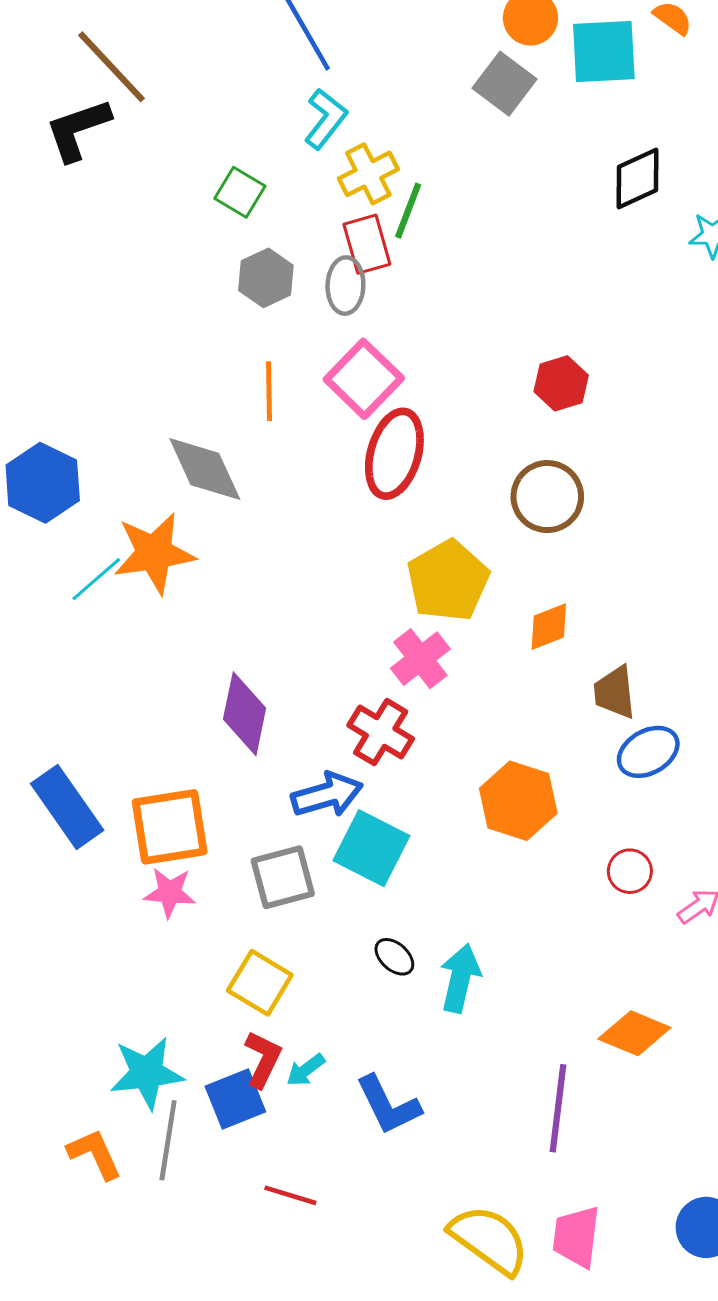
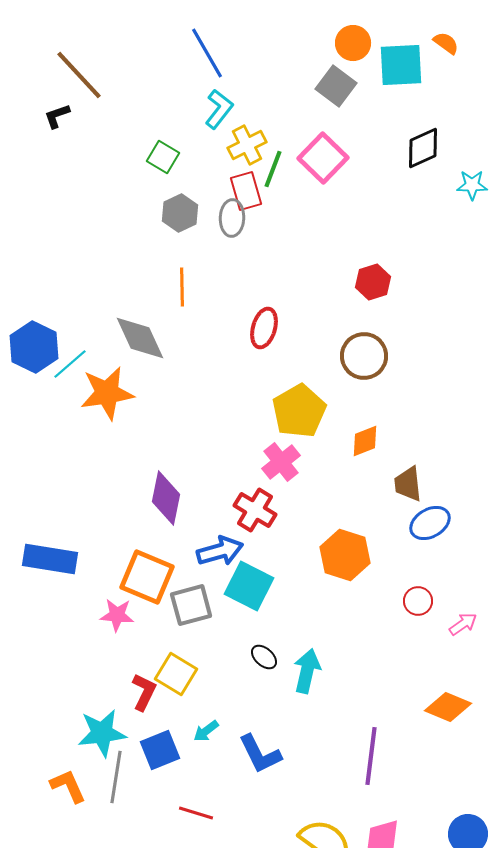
black L-shape: (78, 130) -> (57, 116), size x0.6
pink square: (364, 379) -> (323, 158), moved
red ellipse: (394, 454) -> (264, 328), size x0.7
cyan line: (96, 579) -> (70, 364), moved
blue rectangle: (67, 807) -> (50, 559), turned -46
orange square: (170, 827) -> (147, 577), moved, turned 32
orange diamond: (634, 1033) -> (448, 707), moved
red L-shape: (263, 1059) -> (144, 692), moved

